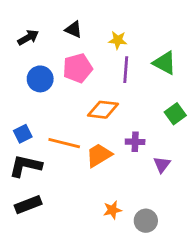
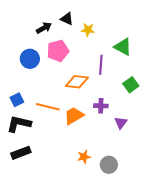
black triangle: (74, 29) -> (67, 19), moved
black arrow: (28, 37) -> (44, 28), moved
purple line: (126, 70) -> (101, 65), moved

